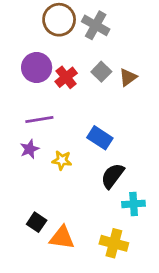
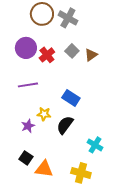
purple star: (30, 149) -> (28, 126), moved
black semicircle: (113, 176) -> (65, 125), moved
cyan cross: (134, 204) -> (95, 145), turned 35

